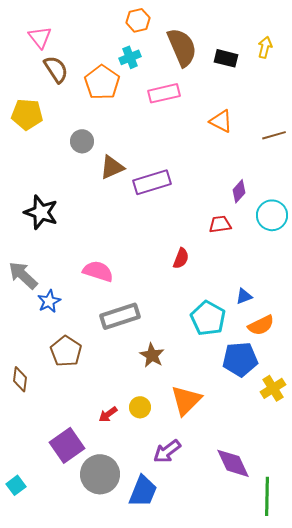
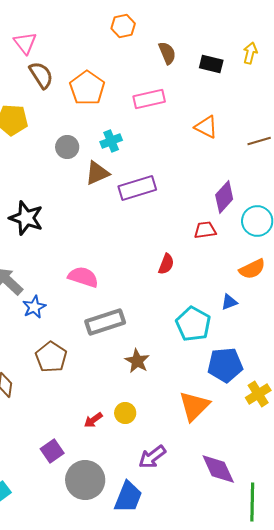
brown semicircle: (182, 47) -> (167, 53), size x0.6
cyan cross: (130, 57) -> (111, 141), moved
purple diamond: (239, 191) -> (224, 197), size x1.4
orange semicircle: (261, 325) -> (252, 269), moved
orange triangle: (186, 400) -> (194, 406), moved
purple square: (67, 445) -> (52, 451), size x0.7

